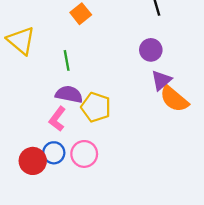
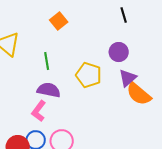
yellow pentagon: (96, 107) -> (89, 75), moved

